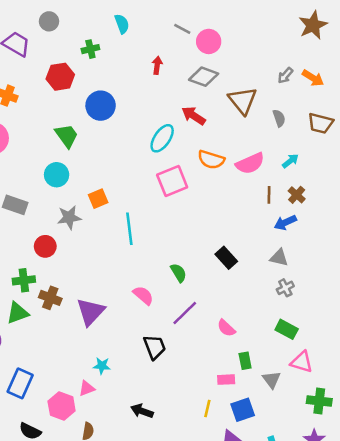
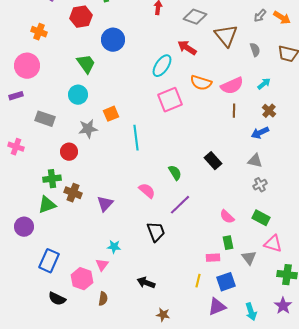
brown line: (269, 195) -> (234, 111), moved
purple triangle: (90, 312) -> (105, 204), size x0.7
pink semicircle: (226, 328) -> (227, 217), moved
pink triangle: (87, 388) -> (102, 265), turned -32

